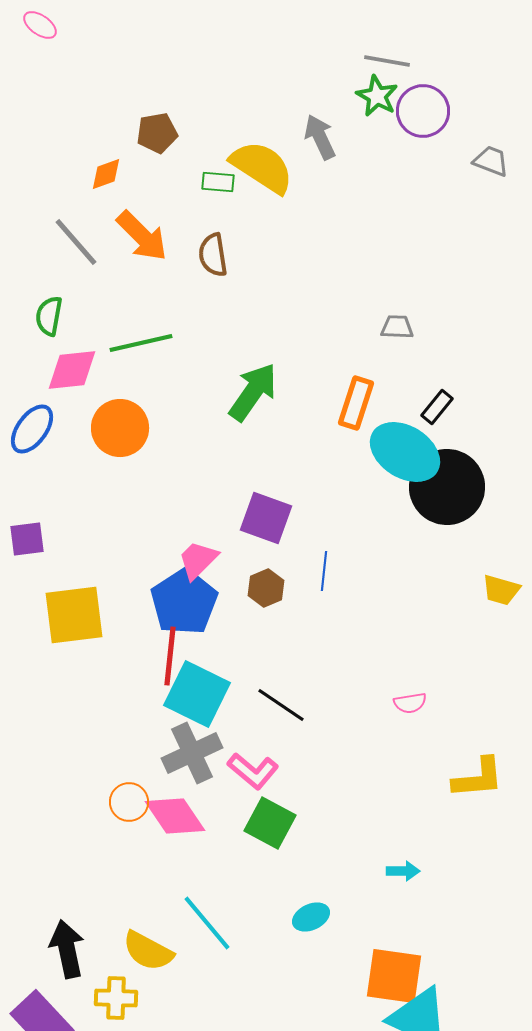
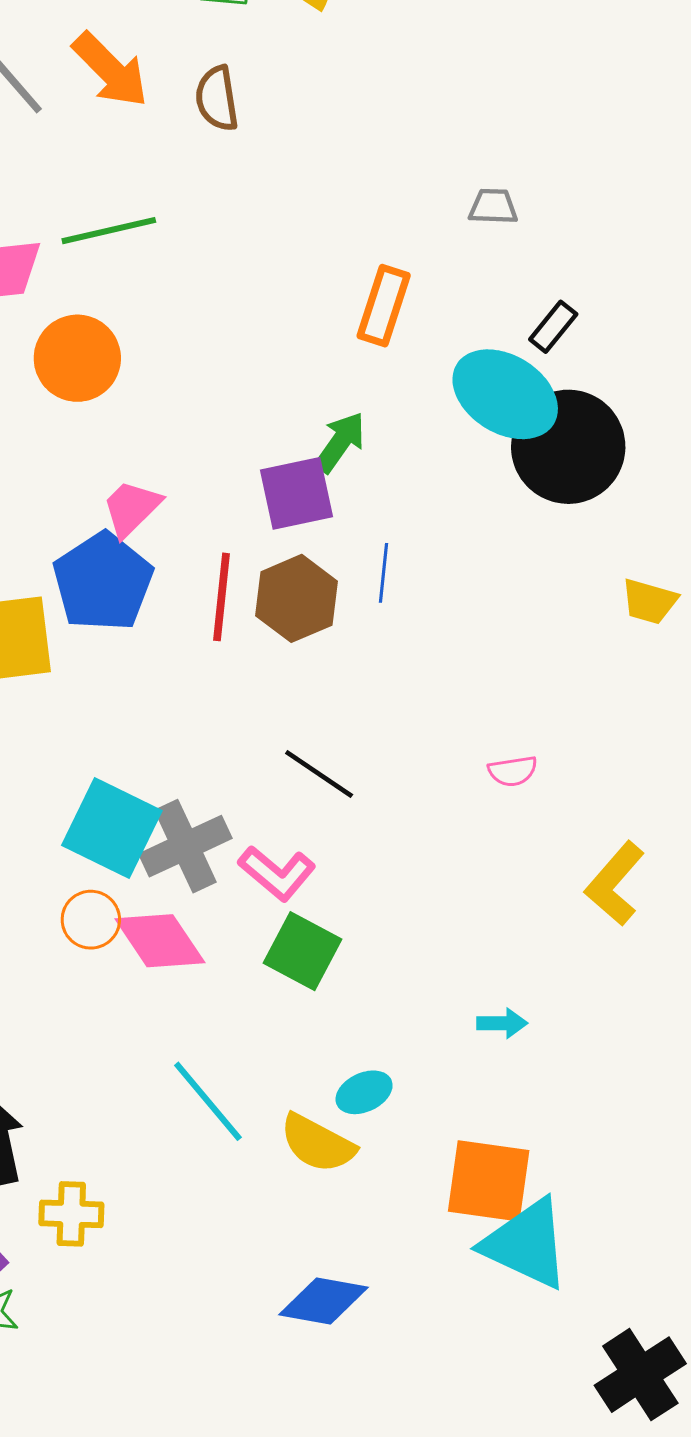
green arrow: (253, 392) -> (340, 442), moved, size x0.7
orange rectangle: (356, 403) -> (384, 306), moved
purple square: (266, 518) -> (297, 493), turned -32
pink trapezoid: (198, 560) -> (131, 508), moved
brown hexagon: (266, 588) -> (297, 598), size x1.5
blue pentagon: (184, 602) -> (103, 582), moved
red line: (170, 656) -> (221, 597), moved
cyan square: (197, 694) -> (112, 828), moved
yellow L-shape: (478, 778) -> (615, 884), turned 136
yellow semicircle: (148, 951) -> (318, 1143), moved

